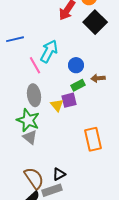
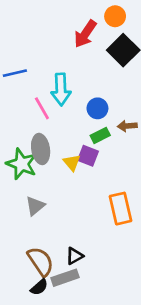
cyan arrow: (49, 51) -> (61, 89), turned 150
purple square: (69, 100) -> (88, 156), turned 35
green star: (28, 120) -> (22, 164), moved
gray triangle: (30, 137) -> (35, 206), turned 42

